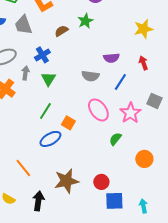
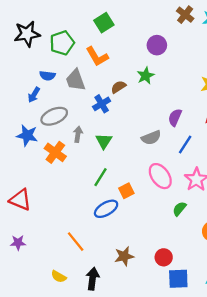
blue cross: (42, 55) -> (102, 104), moved
purple semicircle: (111, 58) -> (175, 117), turned 119
gray semicircle: (90, 76) -> (151, 138), turned -30
orange square: (68, 123) -> (126, 191), turned 32
brown star: (66, 181) -> (124, 256), size x0.7

